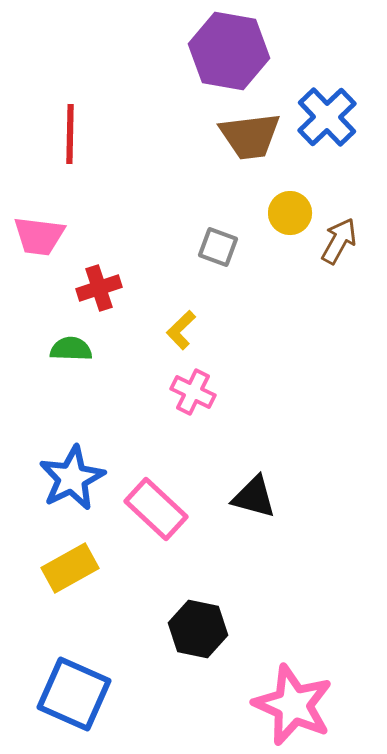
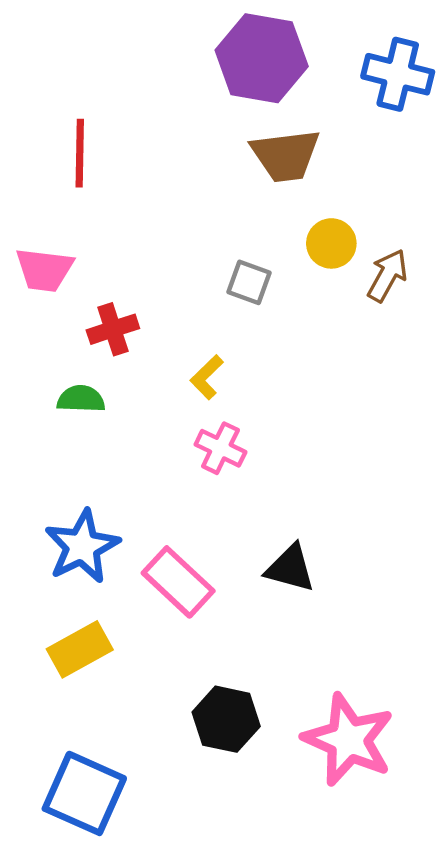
blue cross: (327, 117) -> (398, 74), moved, turned -32
pink star: (293, 705) -> (349, 740), moved

